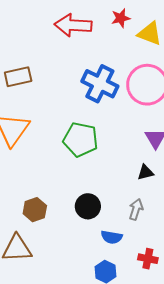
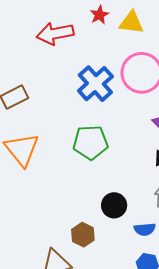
blue cross: (100, 84) -> (95, 84), turned 36
brown hexagon: (35, 210) -> (83, 235), moved

